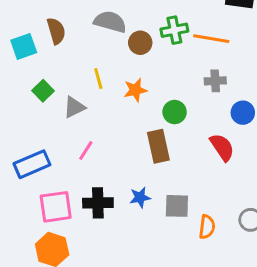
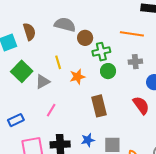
green cross: (174, 30) -> (101, 52), moved
orange star: (135, 90) -> (77, 77), moved
green square: (43, 91) -> (22, 71), size x1.5
green circle: (175, 112) -> (108, 71), moved
blue rectangle: (32, 164) -> (16, 120), size x0.7

